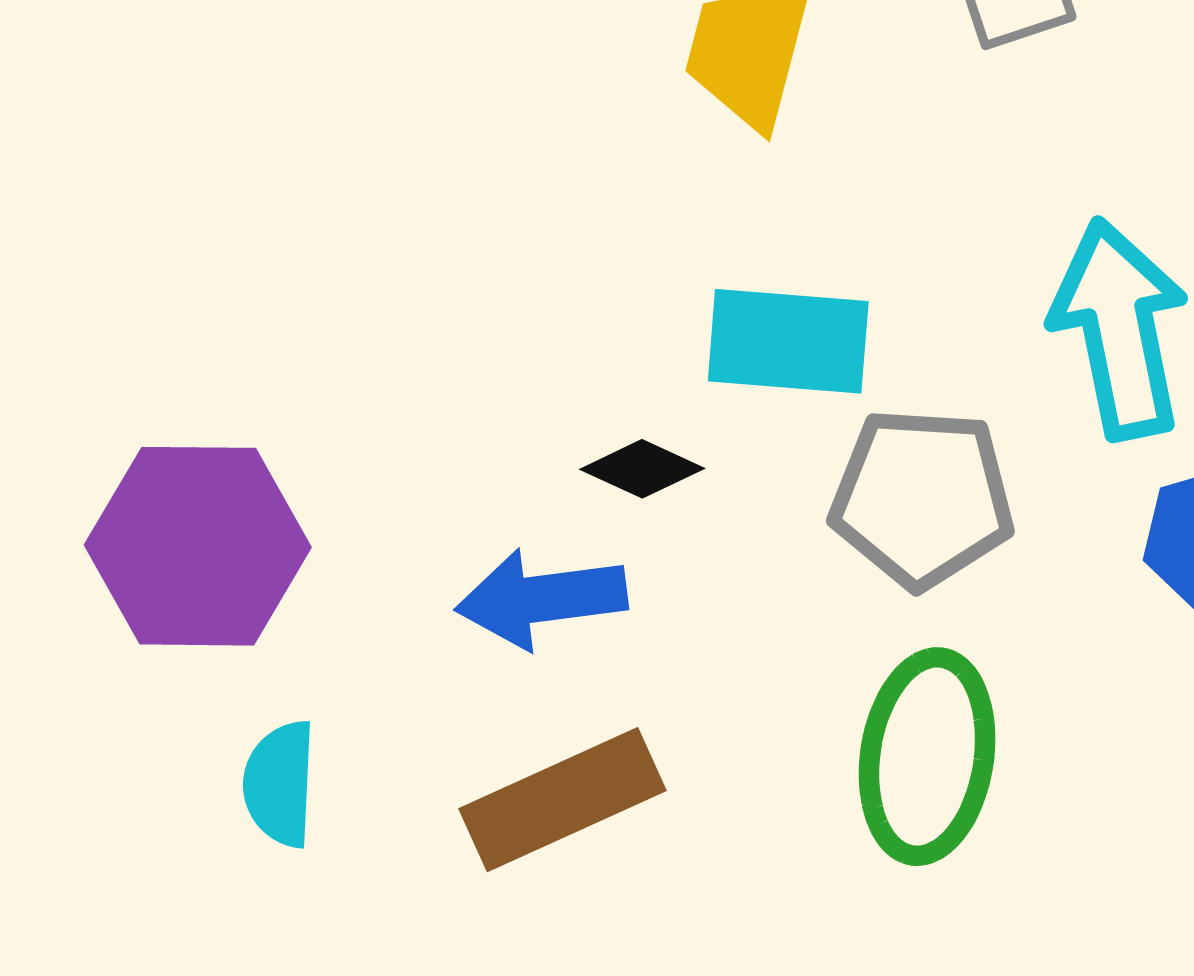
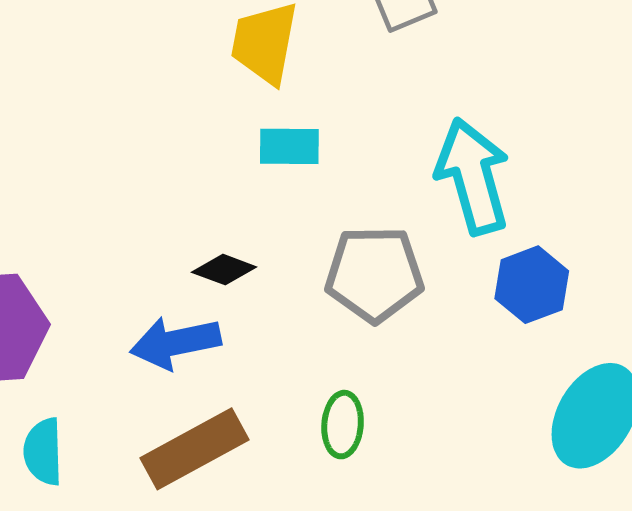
cyan rectangle: (788, 341) -> (289, 146), moved, size x0.7
green ellipse: (927, 757) -> (343, 425), moved, size x0.6

